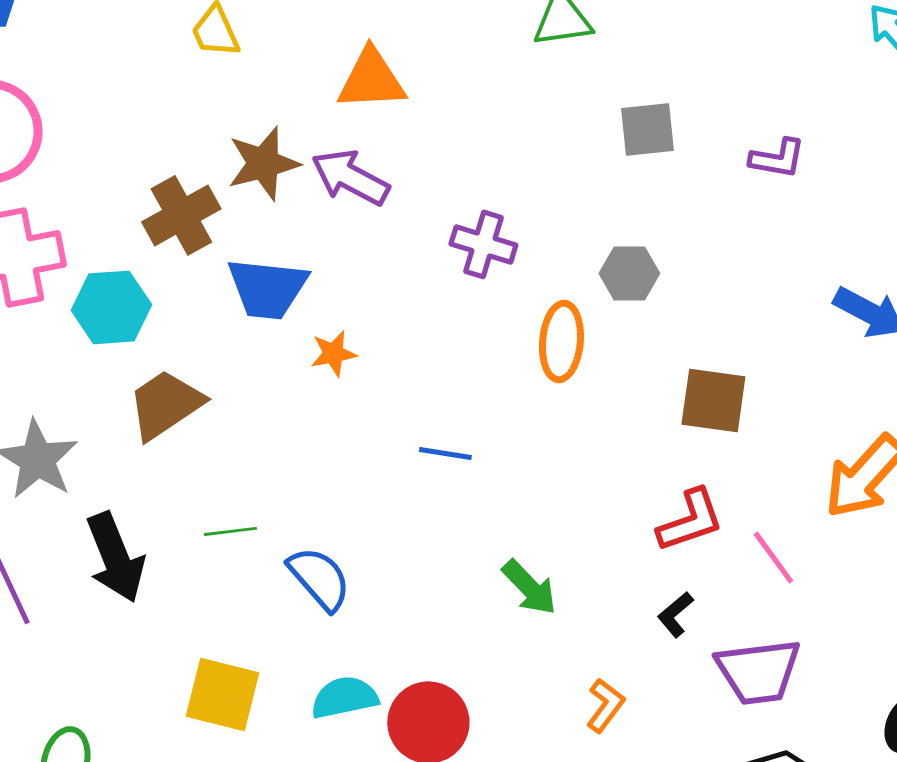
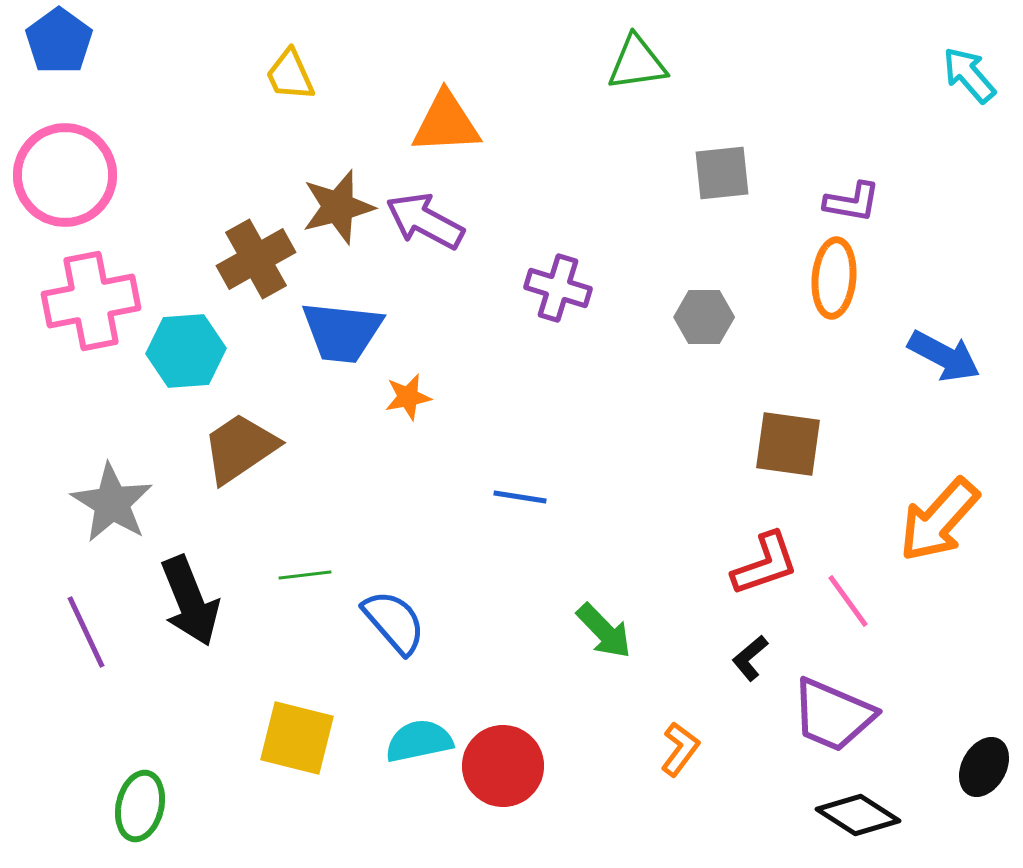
orange ellipse: (561, 341) -> (834, 278), moved
purple trapezoid: (758, 671) -> (833, 715), turned 30

